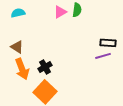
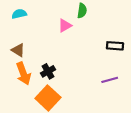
pink triangle: (60, 12) -> (65, 26), moved
purple line: (103, 56) -> (110, 80), moved

